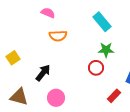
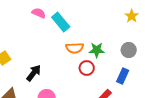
cyan rectangle: (102, 22) -> (61, 22), moved
orange semicircle: (58, 36) -> (75, 48), moved

